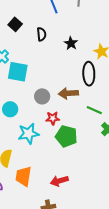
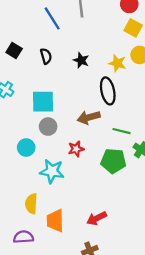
cyan square: (18, 72) -> (43, 102), moved
gray circle: (42, 96) -> (48, 127), moved
cyan star: (28, 134) -> (52, 171), turned 30
green pentagon: (66, 136) -> (113, 161), moved

